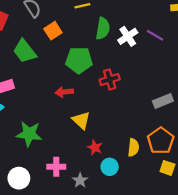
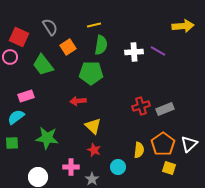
green semicircle: (103, 28) -> (101, 45), moved
white cross: (128, 36) -> (134, 52), turned 30
red cross: (110, 79) -> (141, 106), moved
red star: (95, 148) -> (94, 150), moved

